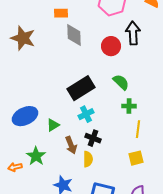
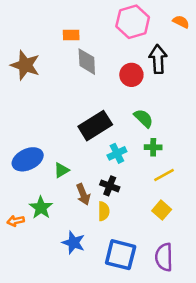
cyan cross: (86, 114) -> (117, 153), moved
yellow line: (138, 129) -> (164, 175), turned 54
yellow square: (136, 158) -> (162, 210), turned -35

